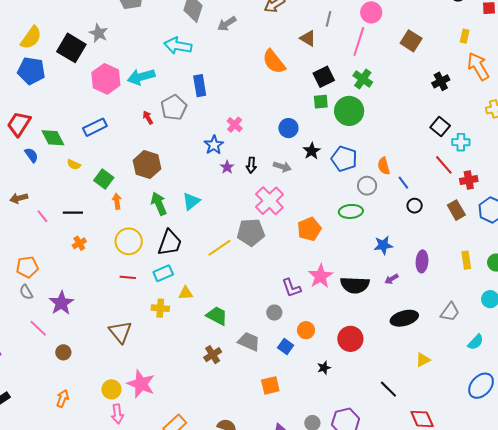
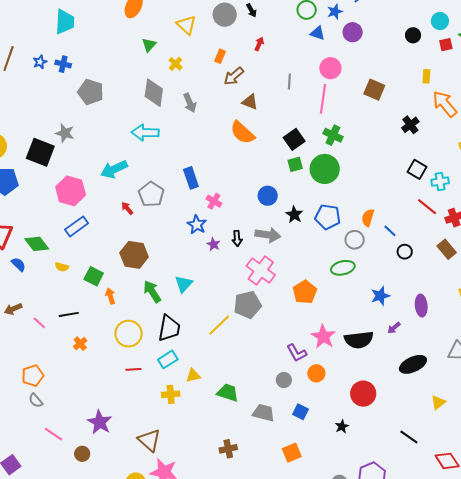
gray arrow: (227, 24) -> (190, 103), turned -72
brown triangle: (308, 38) -> (250, 102), moved
pink hexagon: (106, 79) -> (71, 191), moved
blue rectangle: (200, 86) -> (191, 178), moved
orange semicircle: (384, 166) -> (368, 218), turned 42
gray arrow: (282, 167) -> (268, 235), size x1.4
purple star: (61, 303) -> (100, 422), moved
orange circle: (306, 330) -> (316, 373), moved
brown triangle: (120, 332) -> (149, 440), moved
brown cross: (213, 355) -> (228, 449), moved, turned 30

